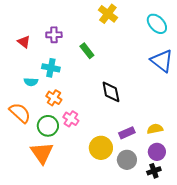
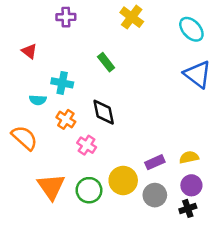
purple cross: (54, 35) -> (66, 17), moved
black diamond: (111, 92) -> (104, 112), moved
green circle: (48, 126) -> (89, 190), moved

